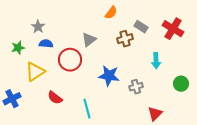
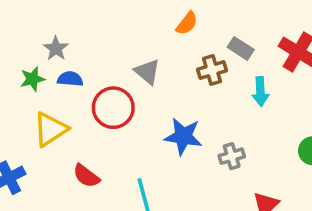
gray triangle: (89, 40) -> (147, 72), turned -42
green star: (18, 48) -> (32, 79), moved
cyan arrow: (156, 61) -> (260, 92), moved

